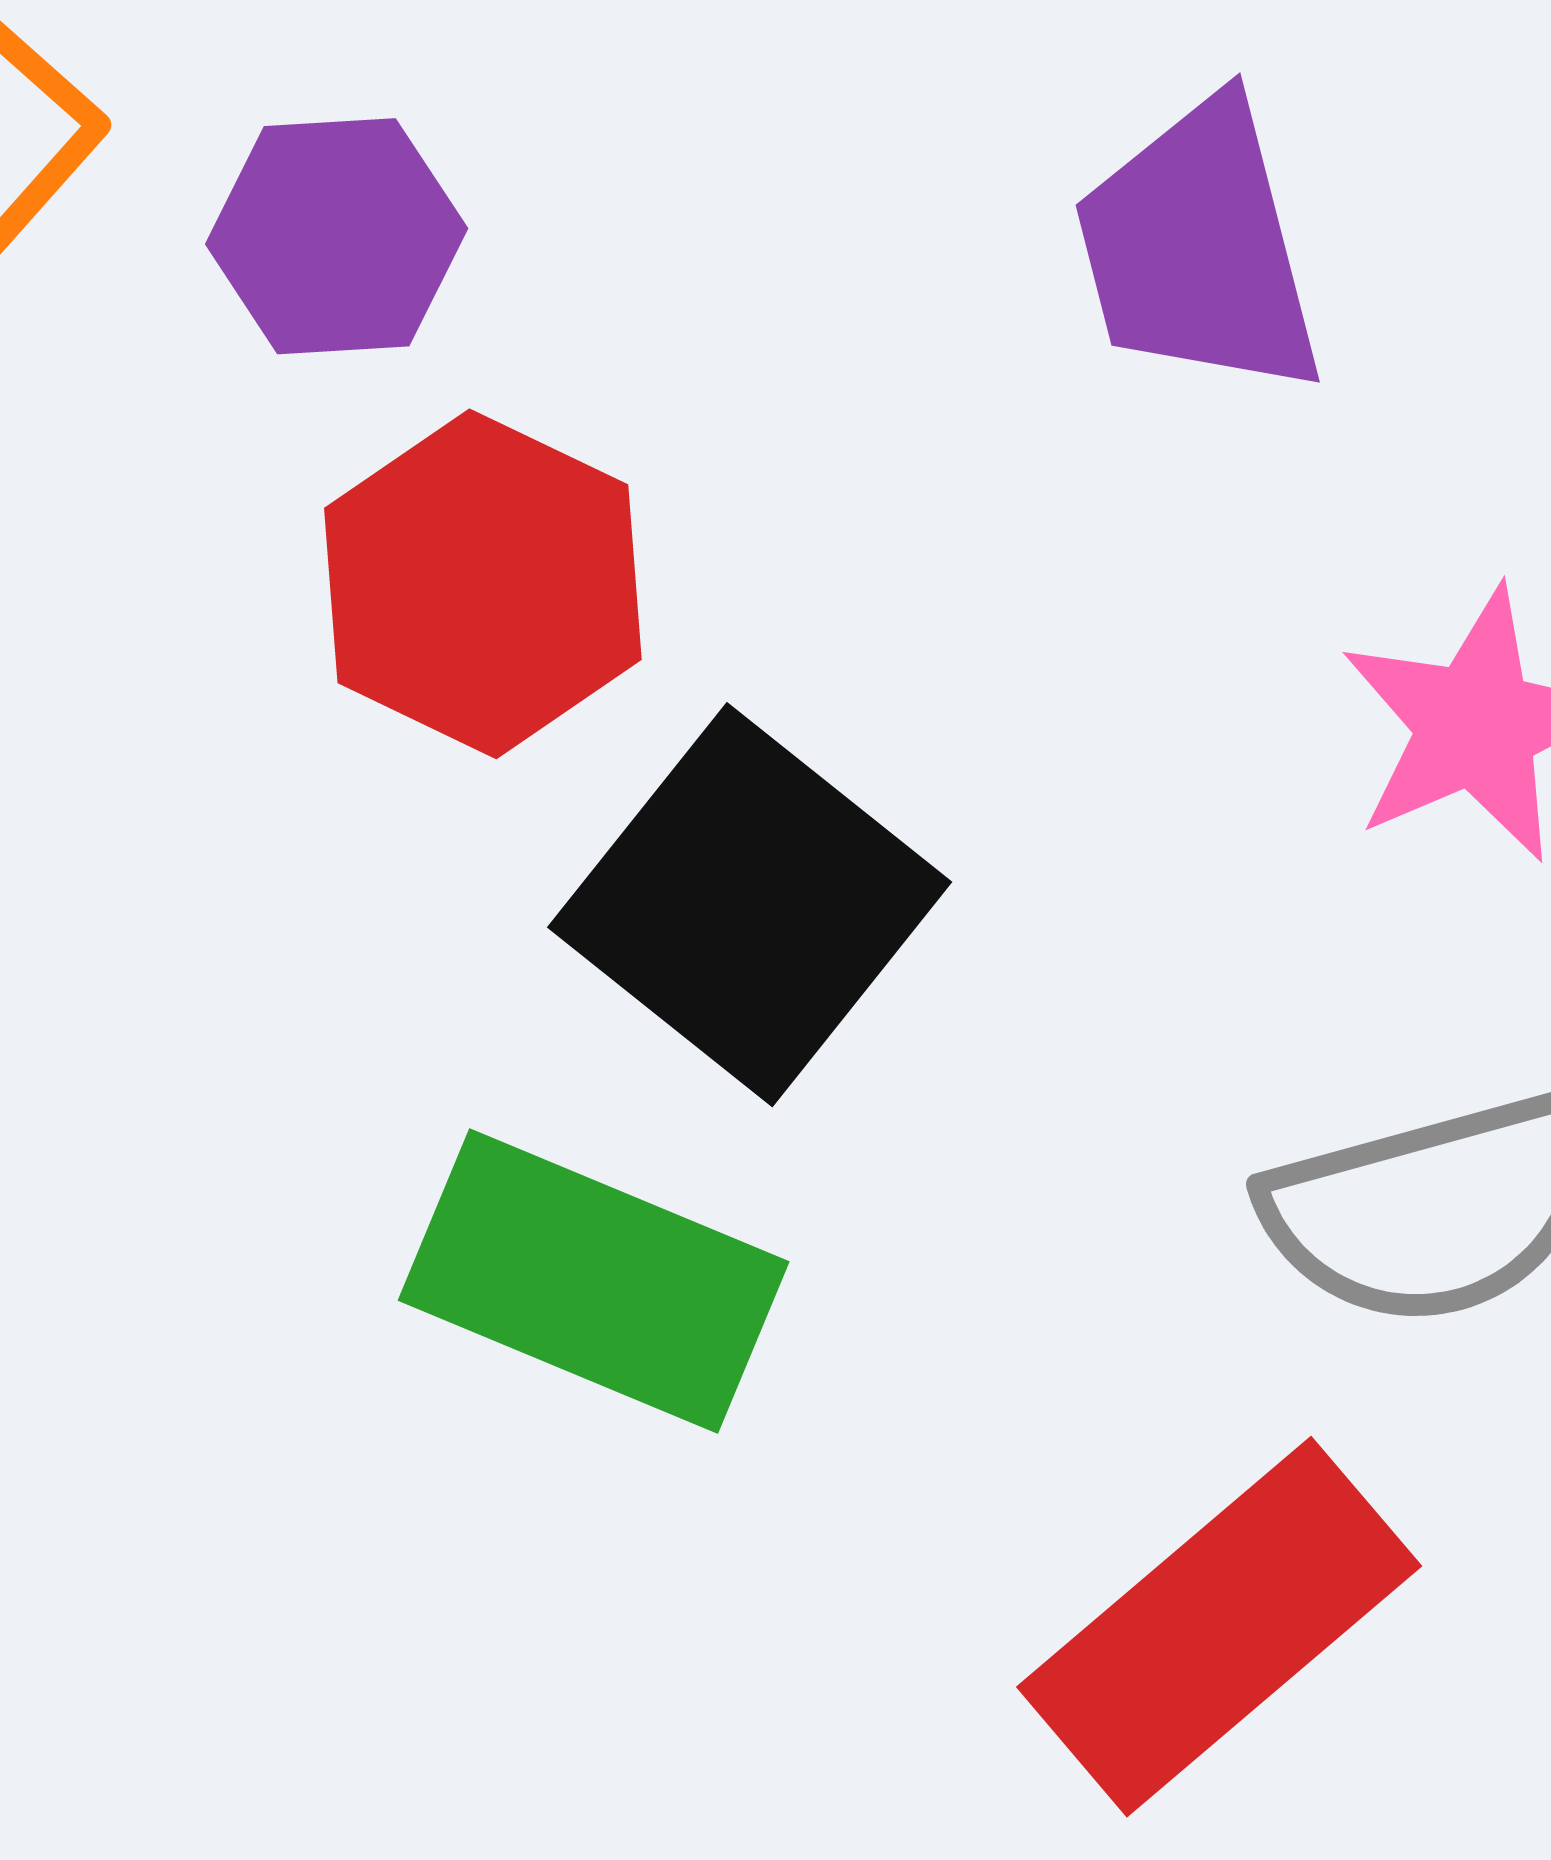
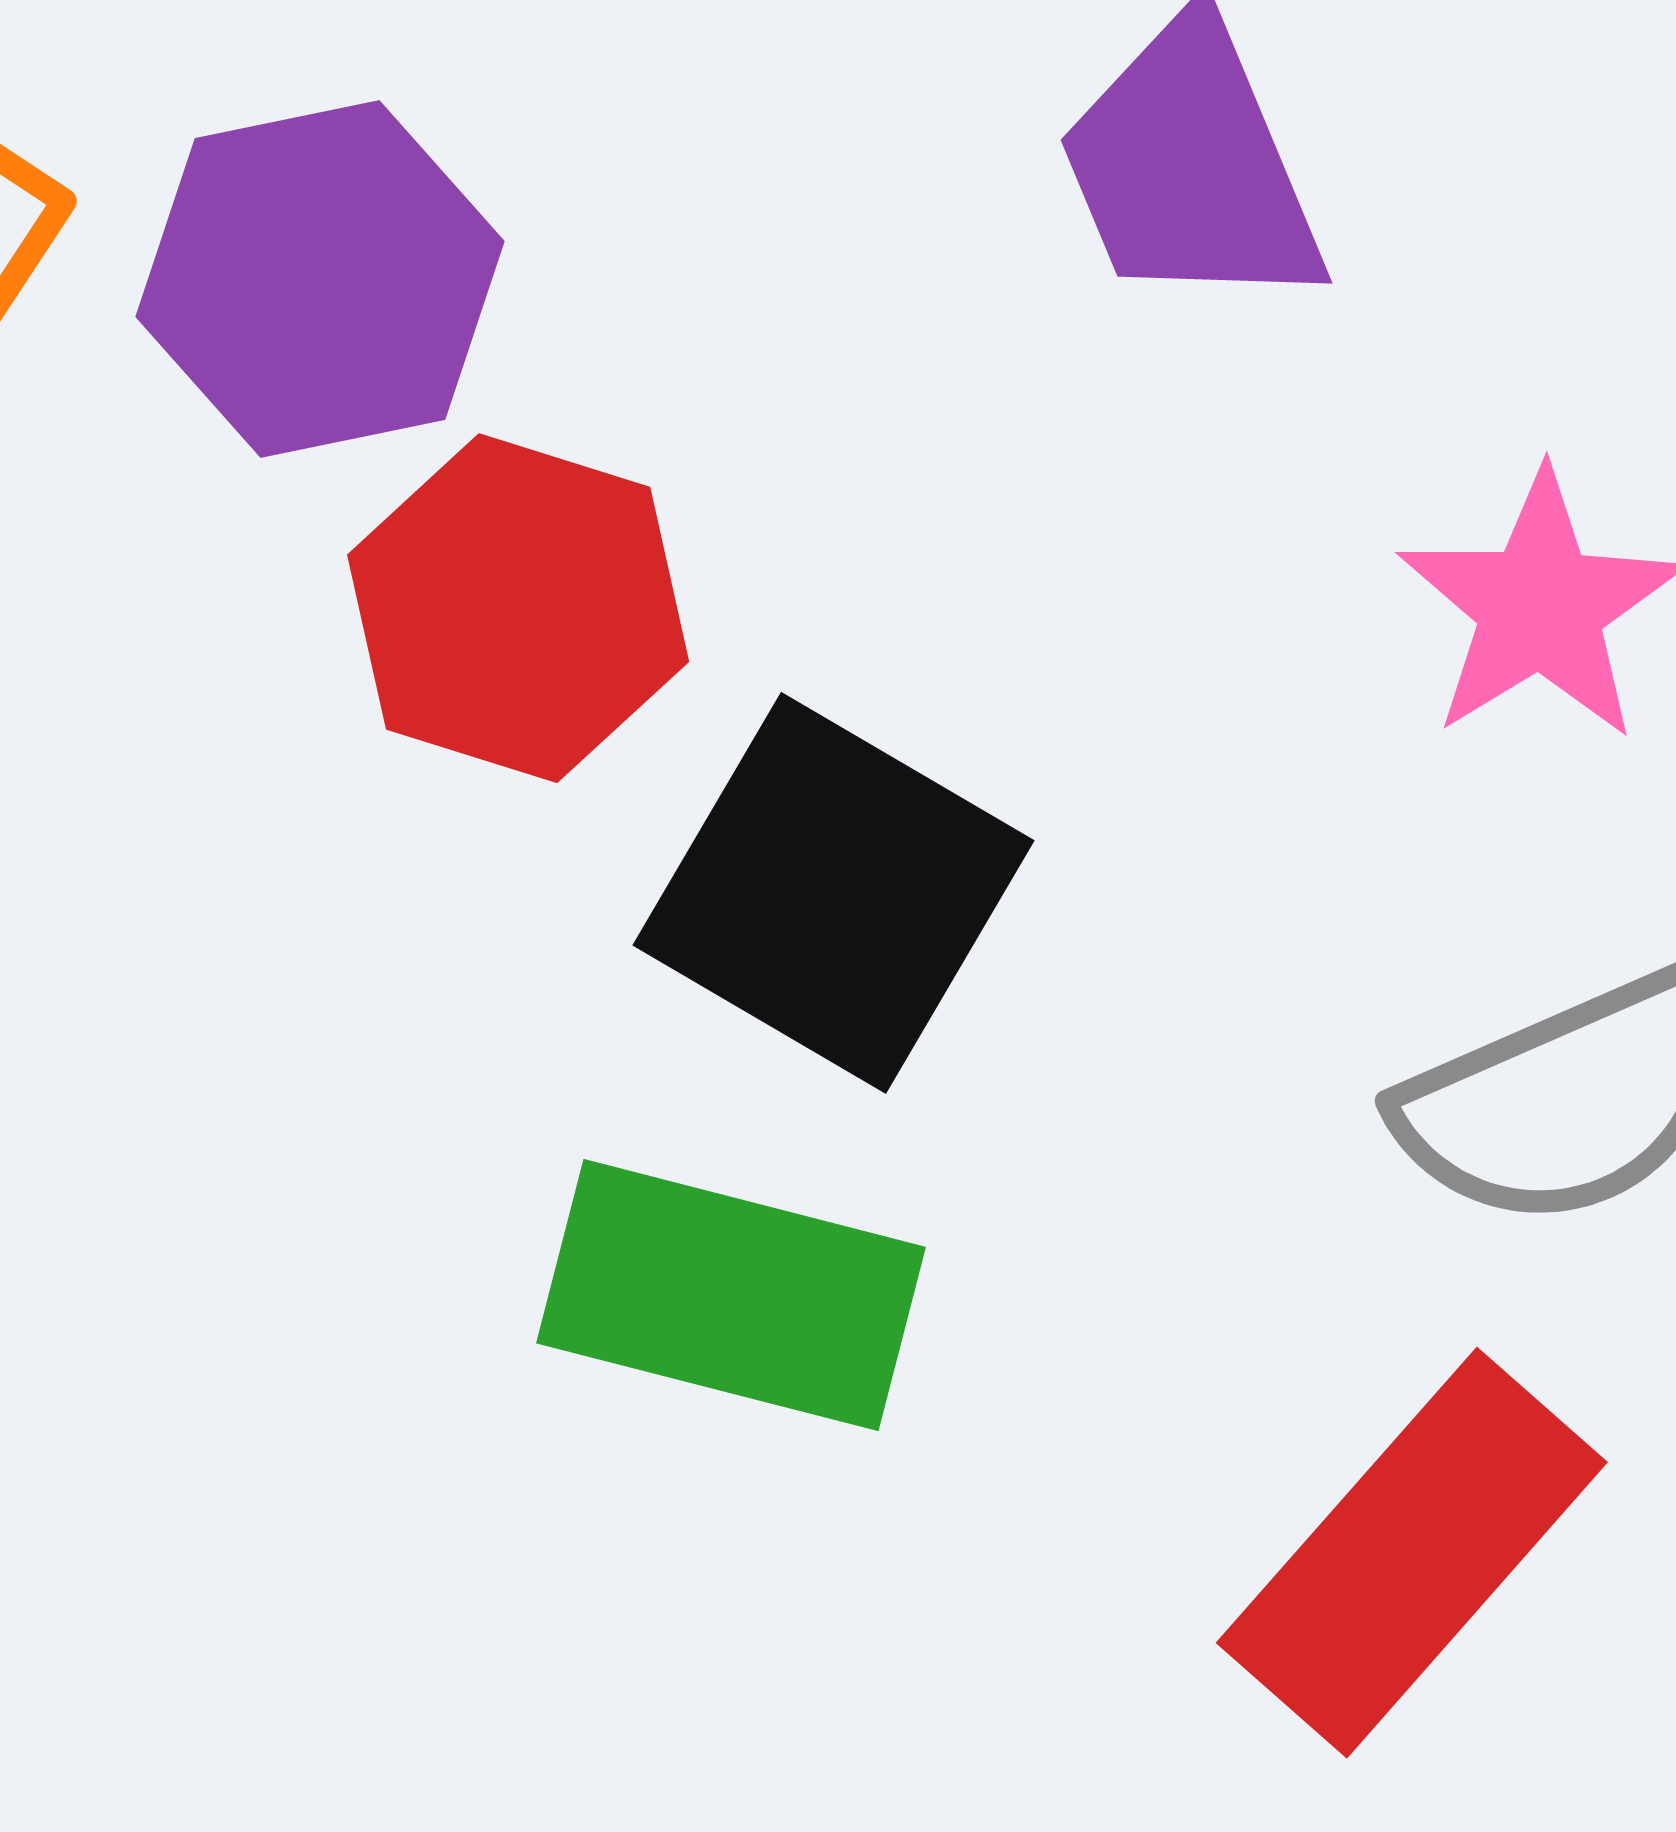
purple hexagon: (337, 236) -> (320, 279), size x1.4

